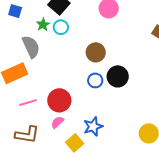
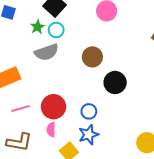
gray semicircle: (31, 47) -> (46, 52), moved, turned 95
blue circle: (95, 80) -> (89, 111), moved
pink semicircle: (57, 122) -> (51, 130), turned -48

